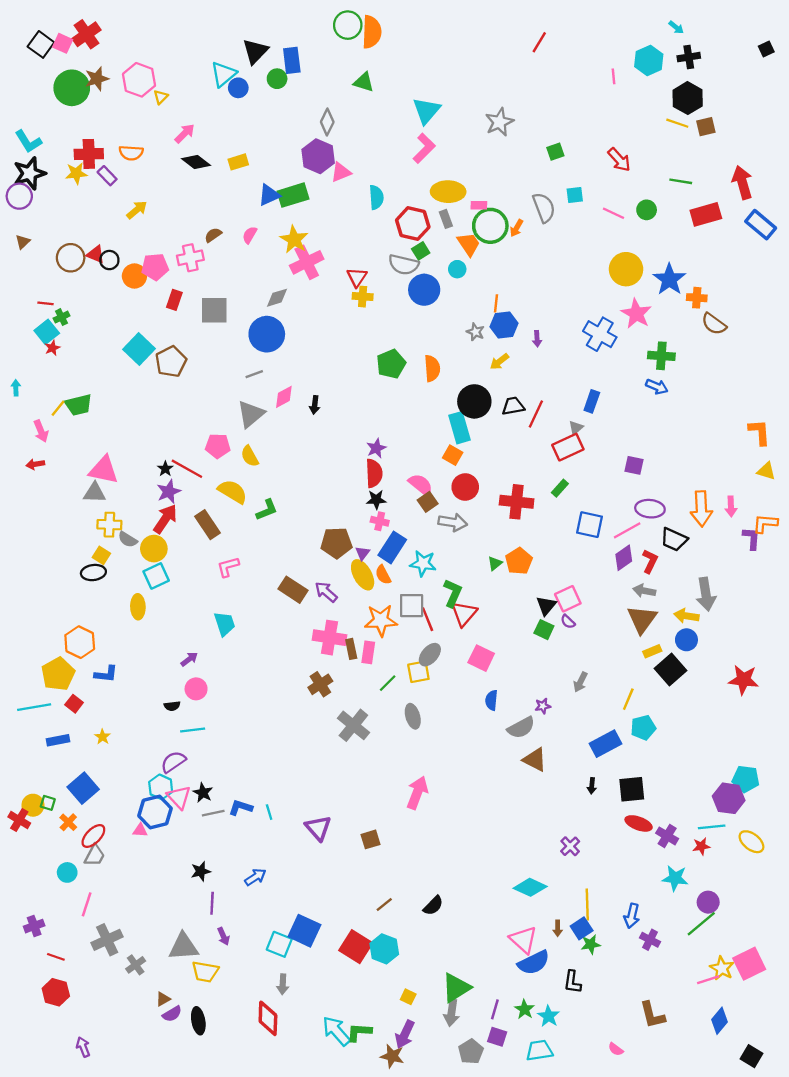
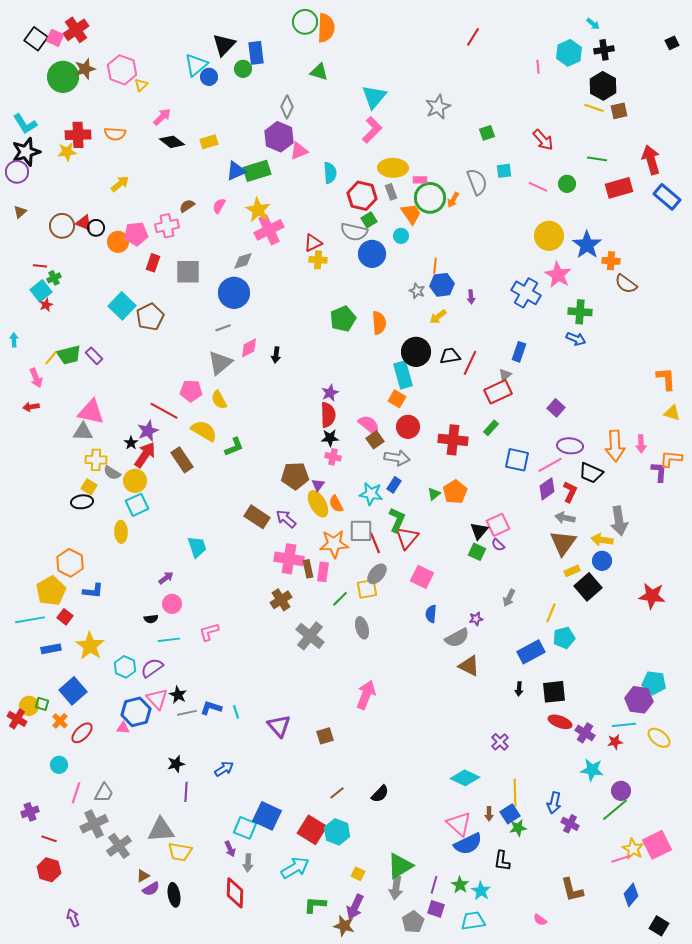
purple rectangle: (107, 176) -> (94, 356), moved
red triangle: (357, 277) -> (313, 243), turned 30
purple square: (634, 465) -> (556, 408), turned 30
black star: (165, 469) -> (131, 443), moved
blue rectangle: (392, 547) -> (394, 485), moved, size x0.6
pink L-shape: (228, 567) -> (209, 632), moved
yellow star: (103, 737) -> (90, 646), size x2.0
cyan hexagon: (161, 787) -> (125, 667), moved
gray trapezoid: (95, 855) -> (104, 793), moved
purple arrow: (223, 936) -> (230, 849), moved
gray cross: (136, 965) -> (119, 846), size x1.4
cyan arrow: (336, 1031) -> (295, 868), moved, turned 100

